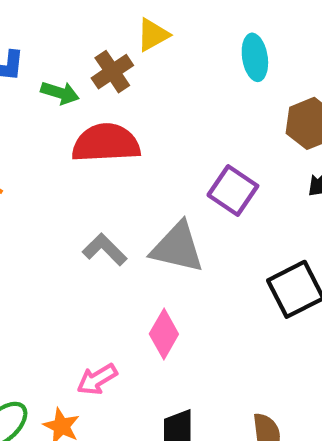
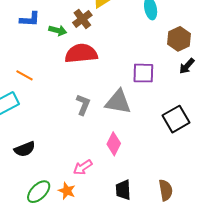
purple square: (233, 191) -> (143, 73), turned -30
gray L-shape: (105, 249) -> (83, 105), turned 70

